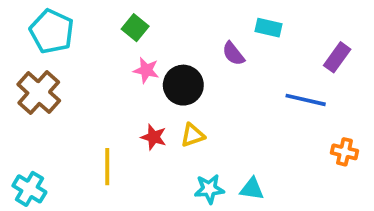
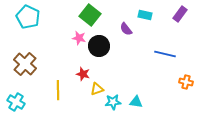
green square: (135, 28) -> (90, 15), moved, size x1.5
purple rectangle: (337, 57) -> (180, 14), moved
brown cross: (39, 93) -> (25, 64), moved
yellow triangle: (193, 135) -> (97, 89), moved

